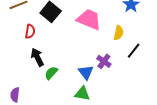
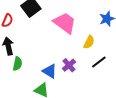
blue triangle: (86, 72) -> (50, 71), turned -35
green semicircle: (51, 73) -> (17, 64), turned 136

